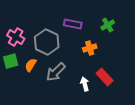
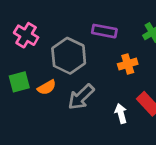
pink cross: (16, 37) -> (26, 35), moved
orange semicircle: (31, 65) -> (47, 87), turned -152

